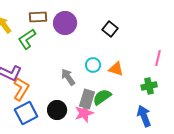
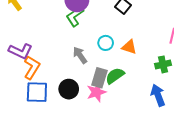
green L-shape: (27, 39) -> (75, 16), moved
blue square: (26, 113) -> (37, 92), turned 30

